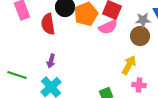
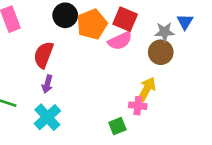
red semicircle: (48, 24) -> (44, 55), moved, turned 30
pink cross: (139, 85) -> (138, 106), moved

